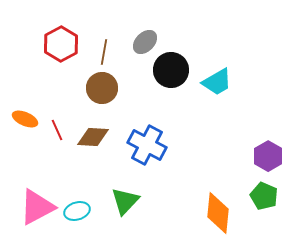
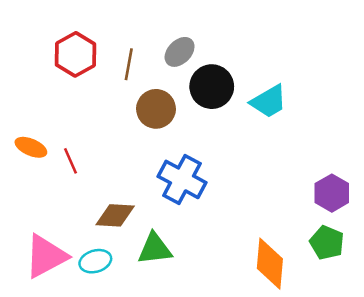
brown circle: (102, 88) -> (156, 109), moved
brown diamond: (93, 137) -> (115, 215), moved
green triangle: (125, 201) -> (155, 249), turned 40

